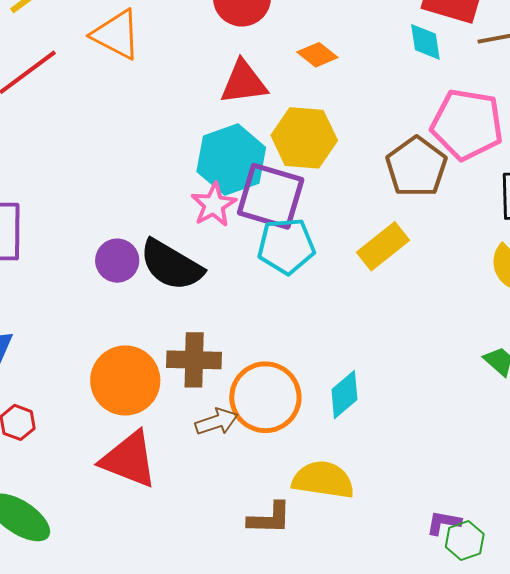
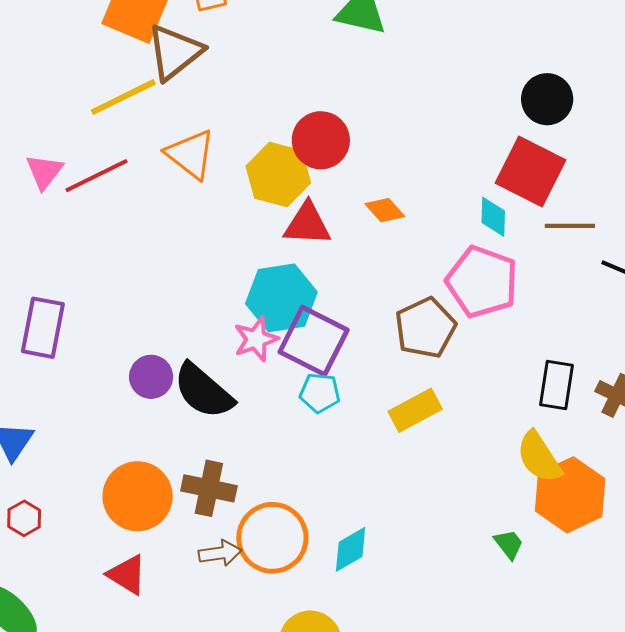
pink pentagon: (467, 124) -> (482, 282), moved
yellow hexagon: (304, 138) -> (278, 175), moved
brown pentagon: (416, 167) -> (425, 328), moved
cyan pentagon: (286, 246) -> (320, 393), size x0.7
red triangle: (129, 459) -> (127, 575), size x0.7

